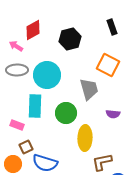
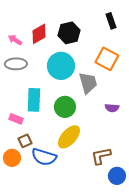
red diamond: (33, 30) -> (39, 34), moved
cyan circle: (47, 75) -> (61, 66), moved
yellow ellipse: (85, 138) -> (69, 137), moved, turned 40

